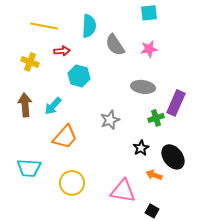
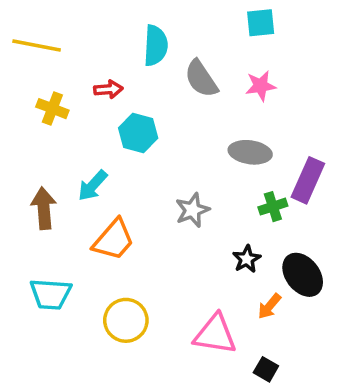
yellow line: (44, 26) -> (37, 46), moved
brown arrow: (25, 105) -> (44, 208), moved
orange arrow: (154, 175) -> (269, 306), turned -70

